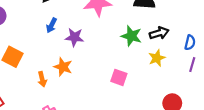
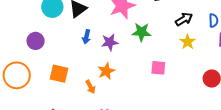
green star: (131, 36) -> (141, 32), moved
orange star: (63, 67) -> (106, 71), turned -30

